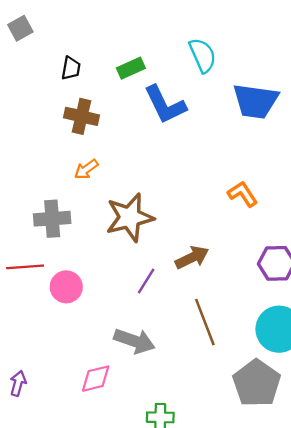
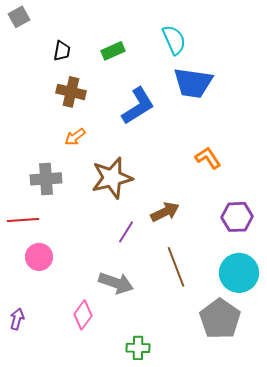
blue trapezoid: (255, 101) -> (193, 83), moved
blue L-shape: (165, 105) -> (138, 106), moved, turned -96
pink circle: (66, 287) -> (39, 257), moved
pink diamond: (96, 379) -> (83, 315), turned -40

